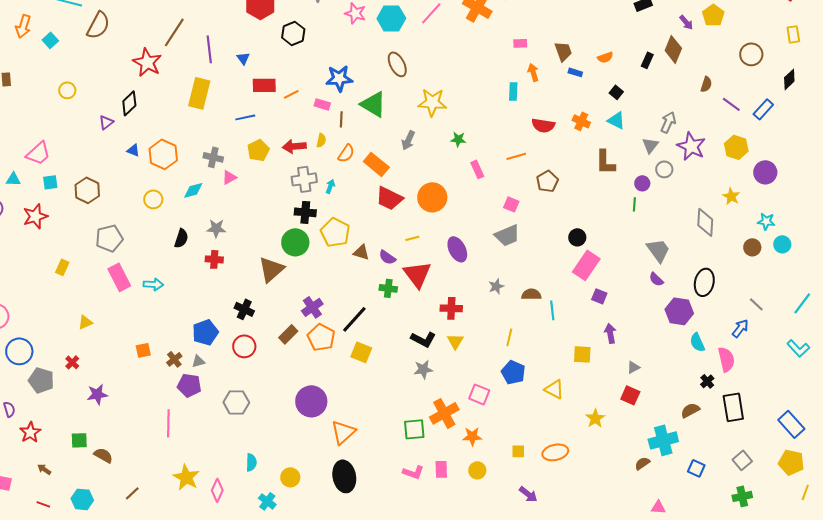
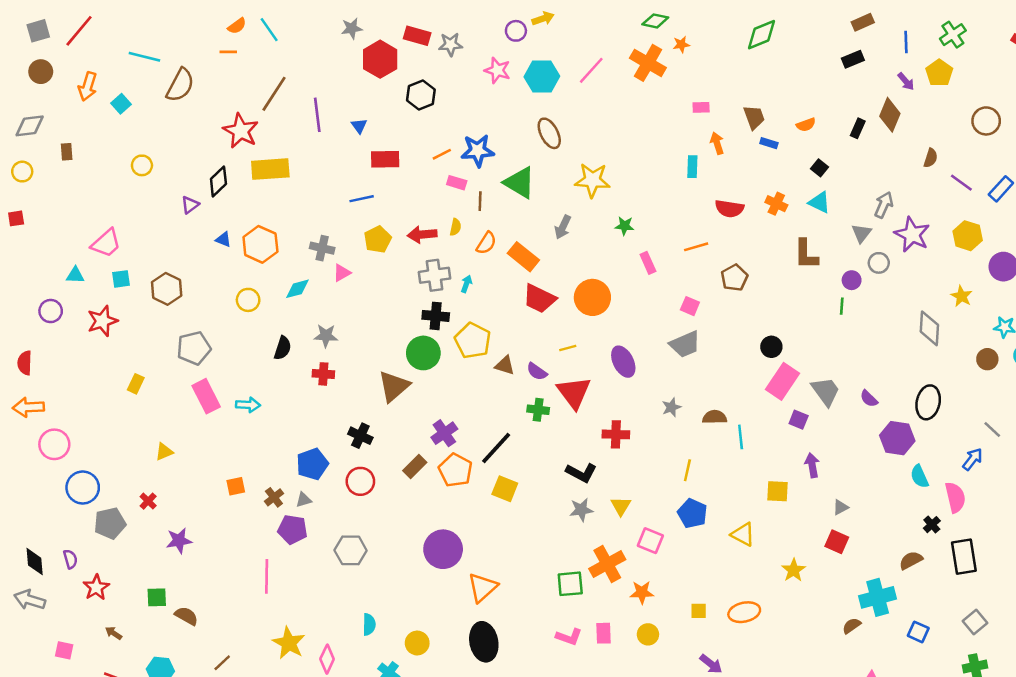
yellow rectangle: (199, 93) -> (270, 169), moved, turned 72
orange line: (291, 94) -> (442, 154), moved
gray trapezoid: (658, 250) -> (826, 391), moved
yellow triangle: (455, 341) -> (621, 506), moved
gray pentagon: (41, 380) -> (110, 523), turned -30

